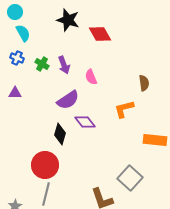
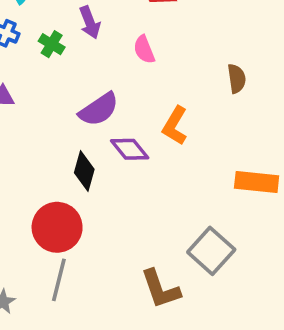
purple arrow: (64, 65) -> (90, 22), moved
pink semicircle: (91, 77) -> (144, 50), moved
orange L-shape: (124, 109) -> (175, 126), moved, turned -45

